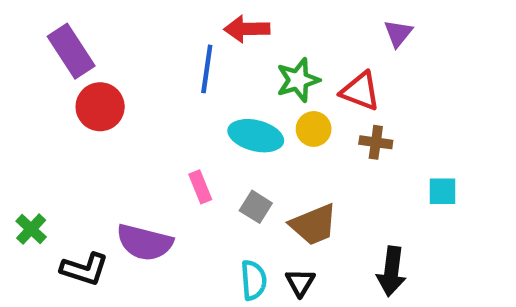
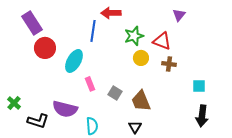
cyan ellipse: (256, 136) -> (74, 61), moved, turned -75
brown trapezoid: (314, 225) -> (141, 101), turned 90
black arrow: (391, 271) -> (202, 116), moved
cyan semicircle: (254, 280) -> (92, 126), moved

